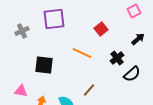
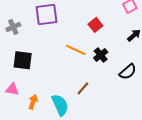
black cross: (117, 58) -> (101, 55), moved
black square: (44, 65) -> (23, 60), moved

